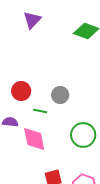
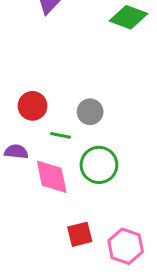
green circle: (83, 135) -> (99, 165), moved

